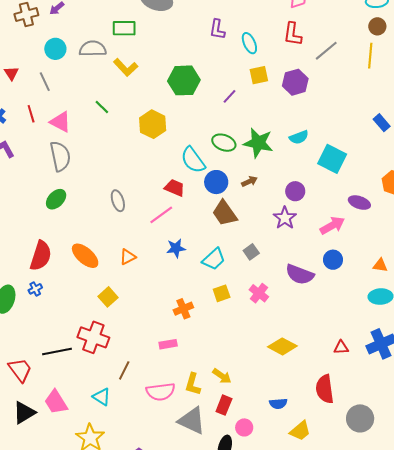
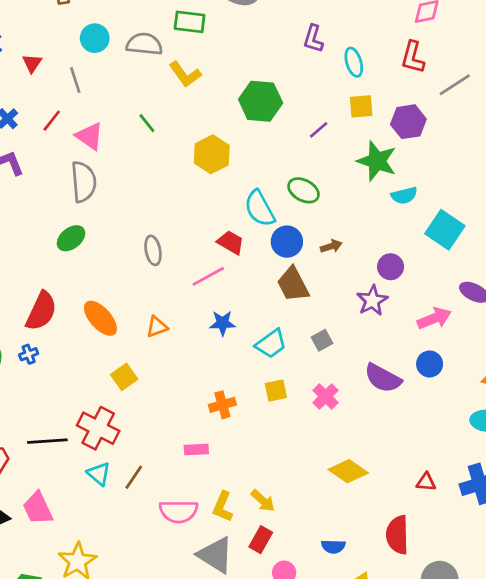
red line: (31, 114) -> (52, 121), turned 48
green star: (258, 143) -> (377, 161), moved
cyan triangle: (102, 397) -> (99, 474), moved

